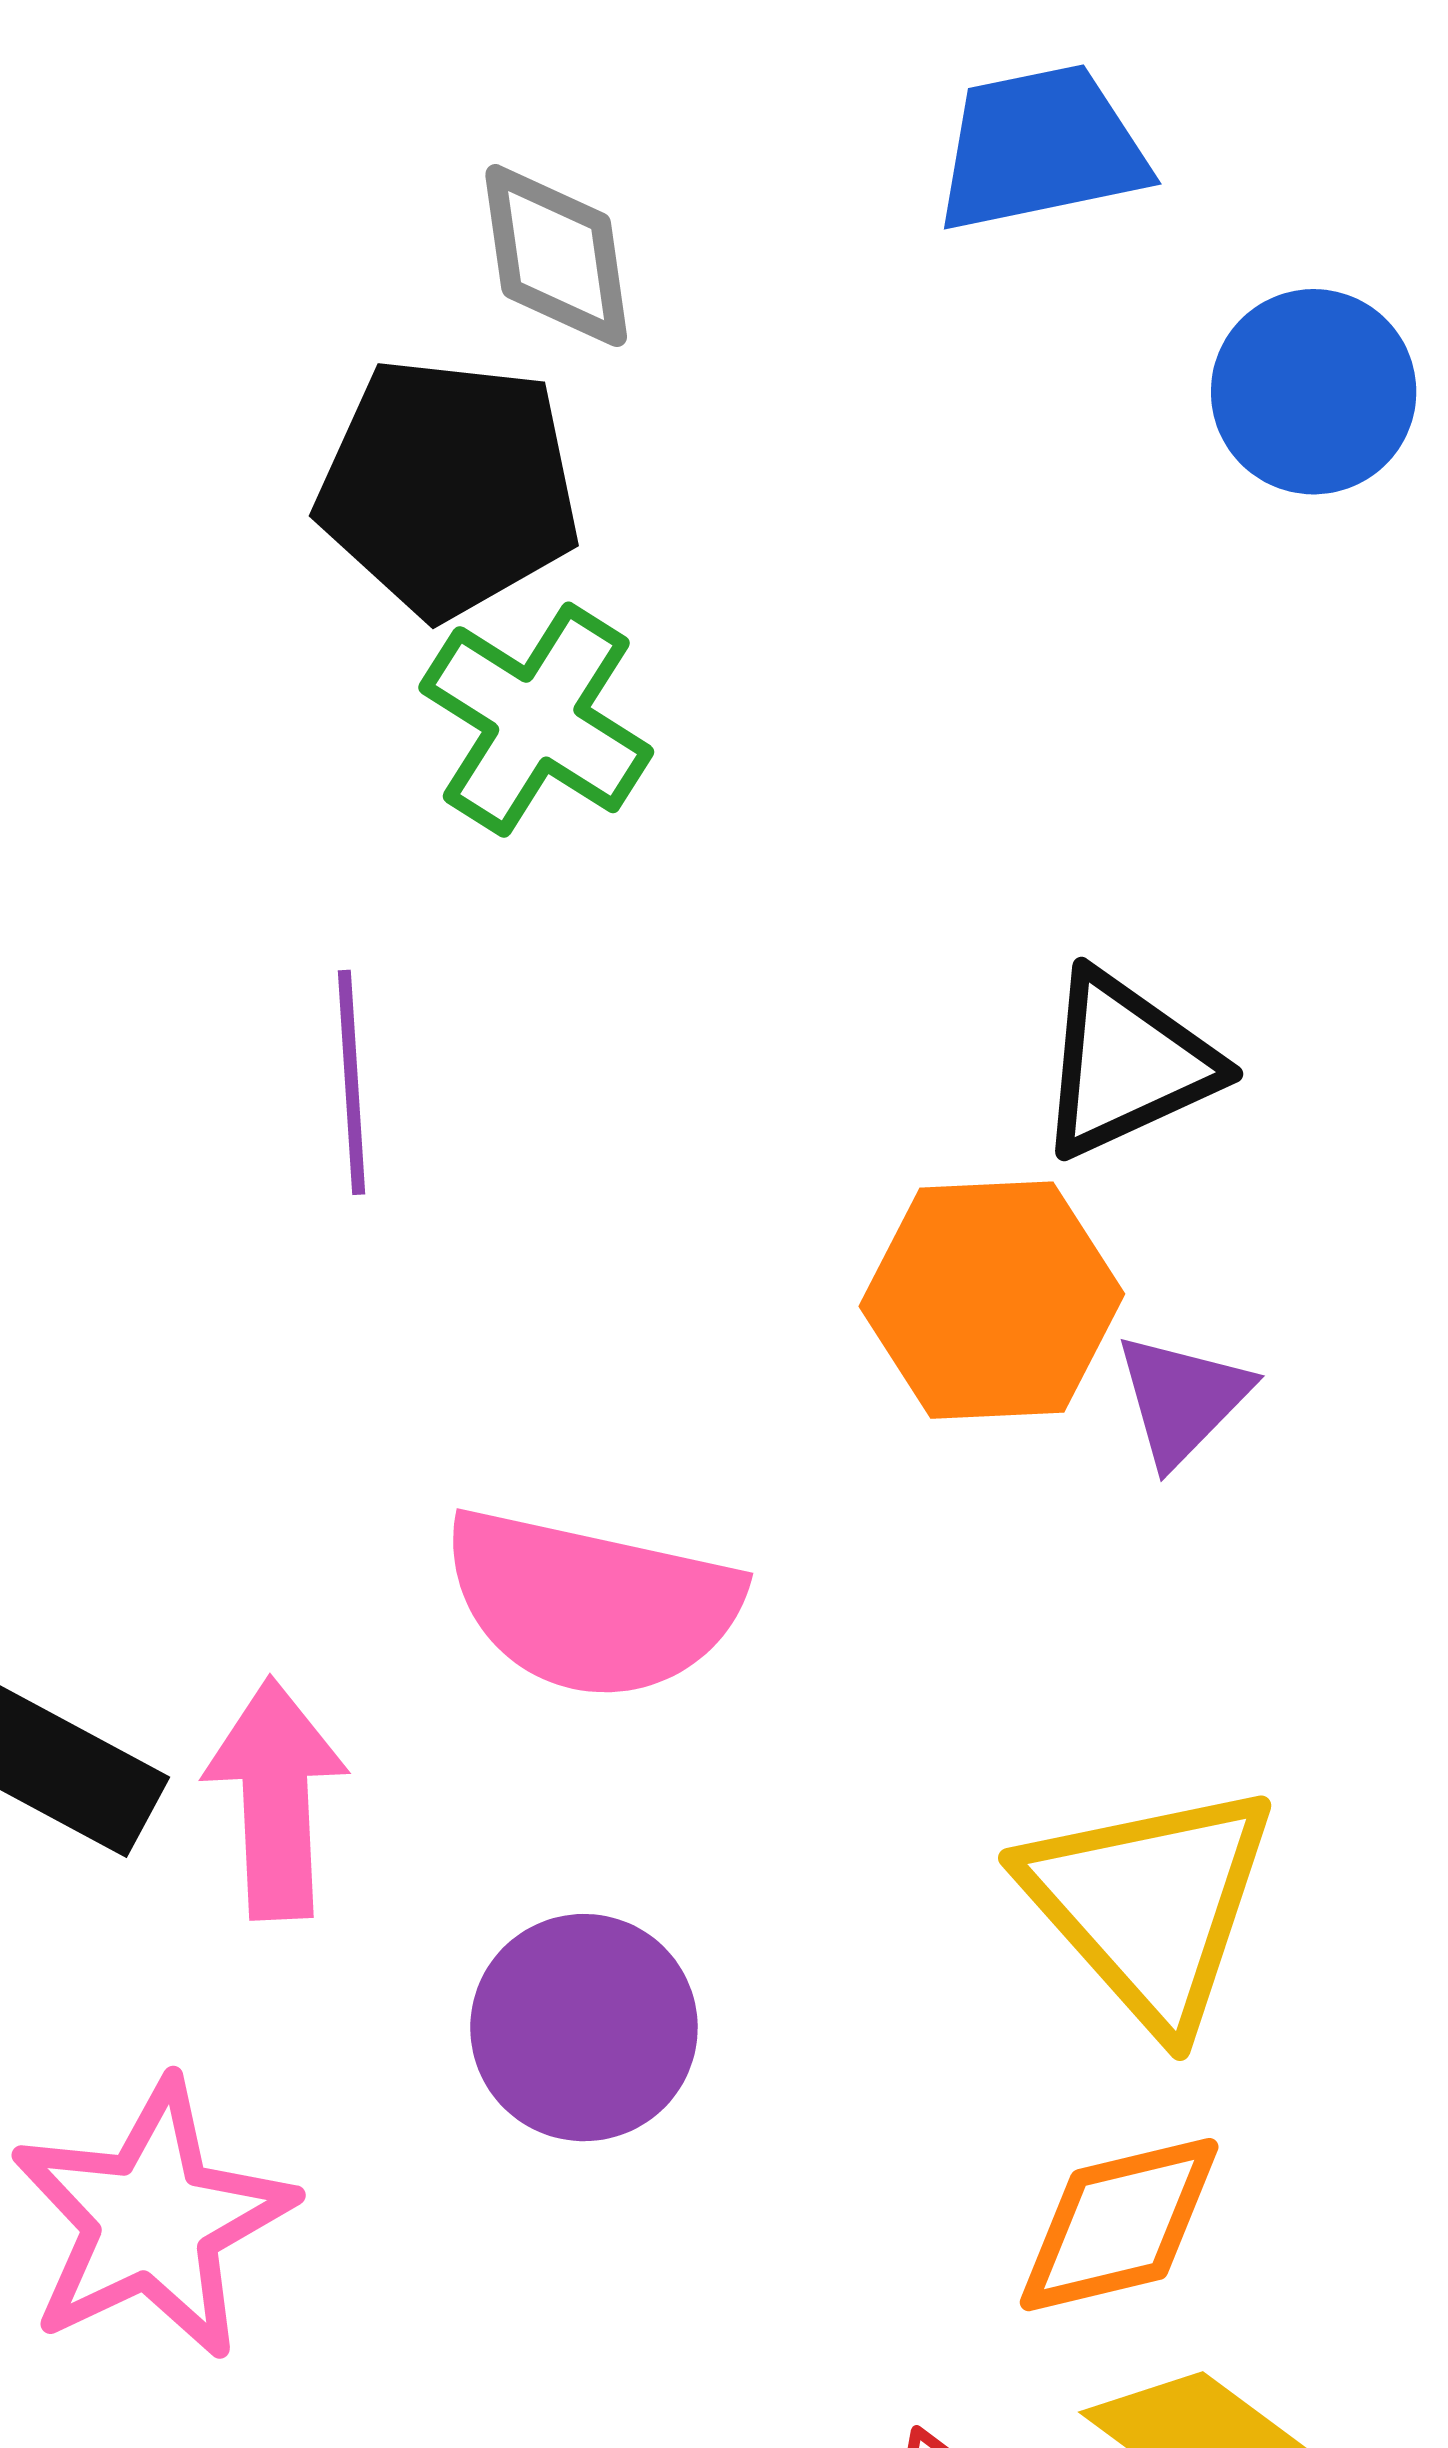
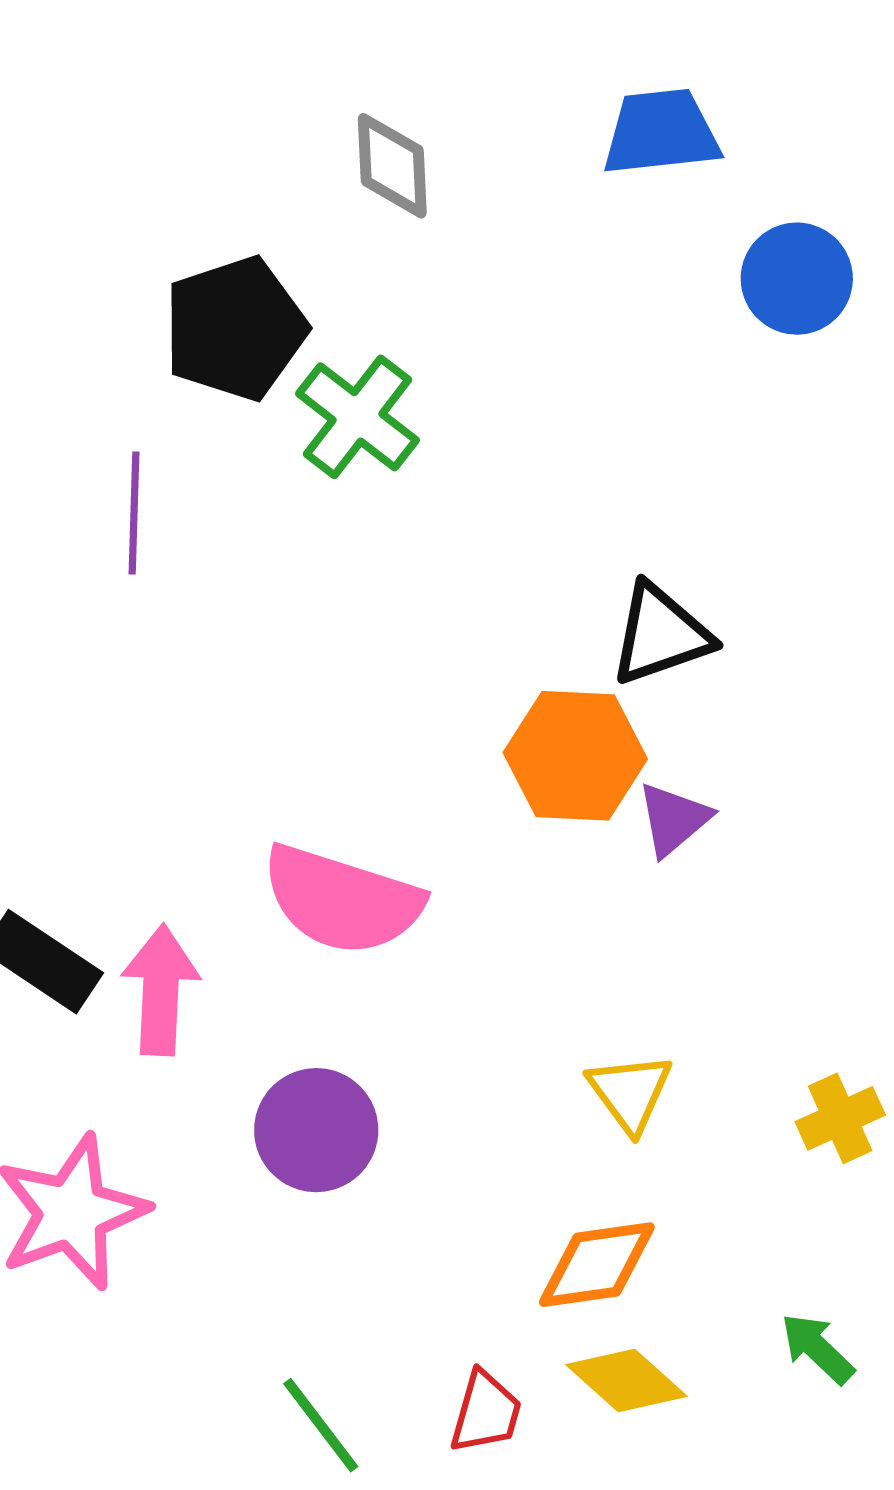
black pentagon: (449, 487) -> (235, 329), moved, turned -30
purple line: (352, 1082) -> (134, 513), moved
yellow triangle: (1150, 1905) -> (630, 1092), size x0.6

